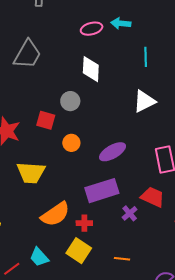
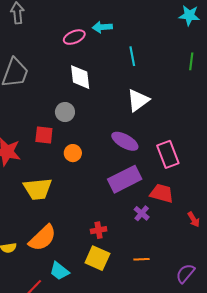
purple ellipse: (112, 152) -> (125, 141), moved, turned 68
purple rectangle: (102, 191) -> (125, 179), moved
orange semicircle: (55, 214) -> (43, 238), moved

